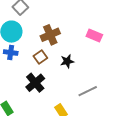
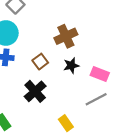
brown cross: (50, 35) -> (66, 36), moved
pink rectangle: (94, 35) -> (100, 74), moved

